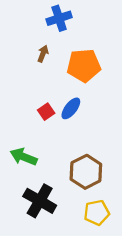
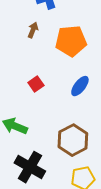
blue ellipse: (71, 108) -> (80, 86), moved

